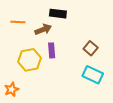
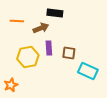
brown square: (91, 48) -> (69, 53), moved, turned -32

